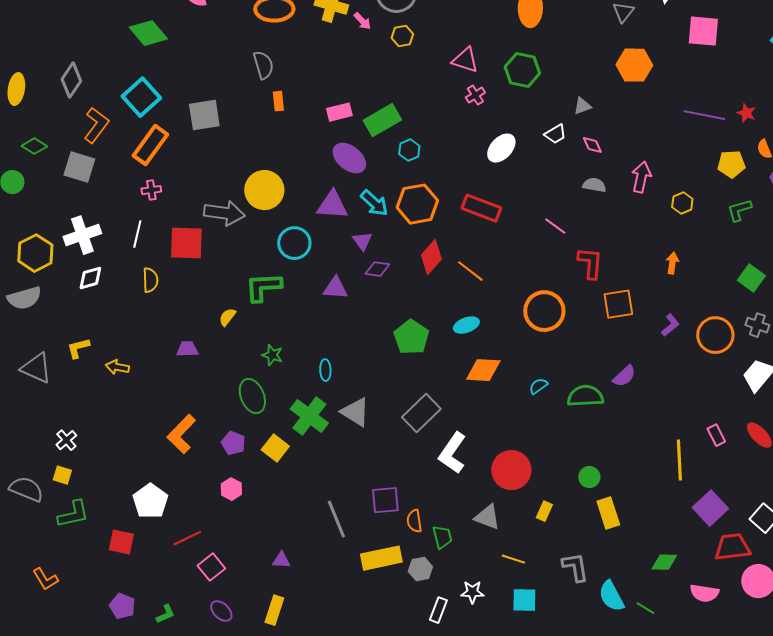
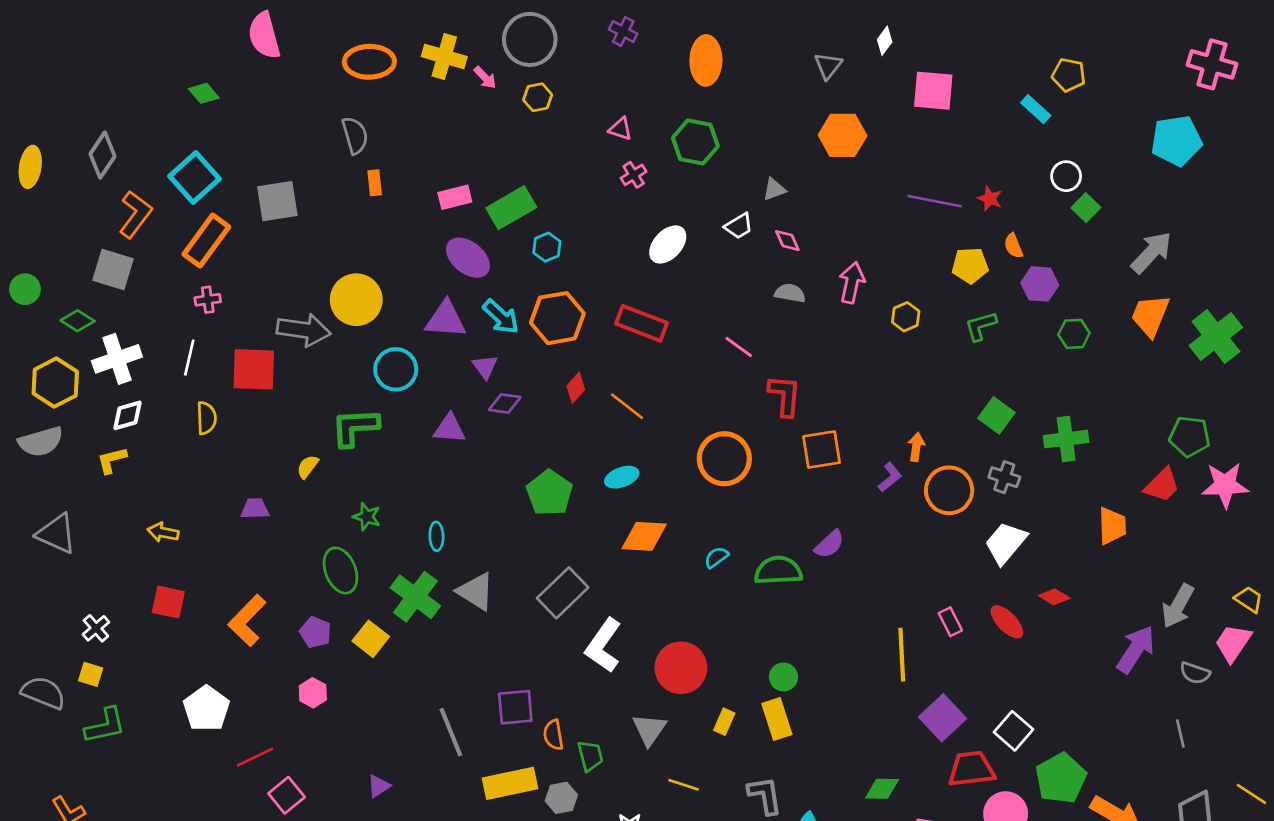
green diamond: (148, 33) -> (204, 93), size x0.6
pink triangle: (465, 60) -> (620, 129), size x0.7
green diamond: (34, 146) -> (78, 321), moved
red diamond: (431, 257) -> (576, 388), size x0.7
orange arrow: (672, 263) -> (916, 447), moved
yellow L-shape: (78, 348) -> (112, 460), moved
yellow rectangle: (608, 513) -> (777, 719), moved
gray triangle: (487, 517) -> (649, 730), turned 44
red square: (121, 542) -> (168, 602), moved
purple triangle: (281, 560) -> (379, 786), turned -36

